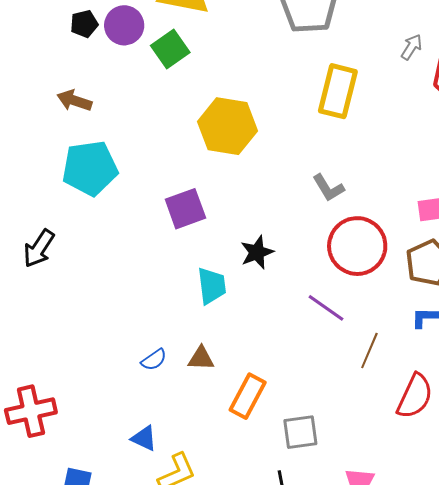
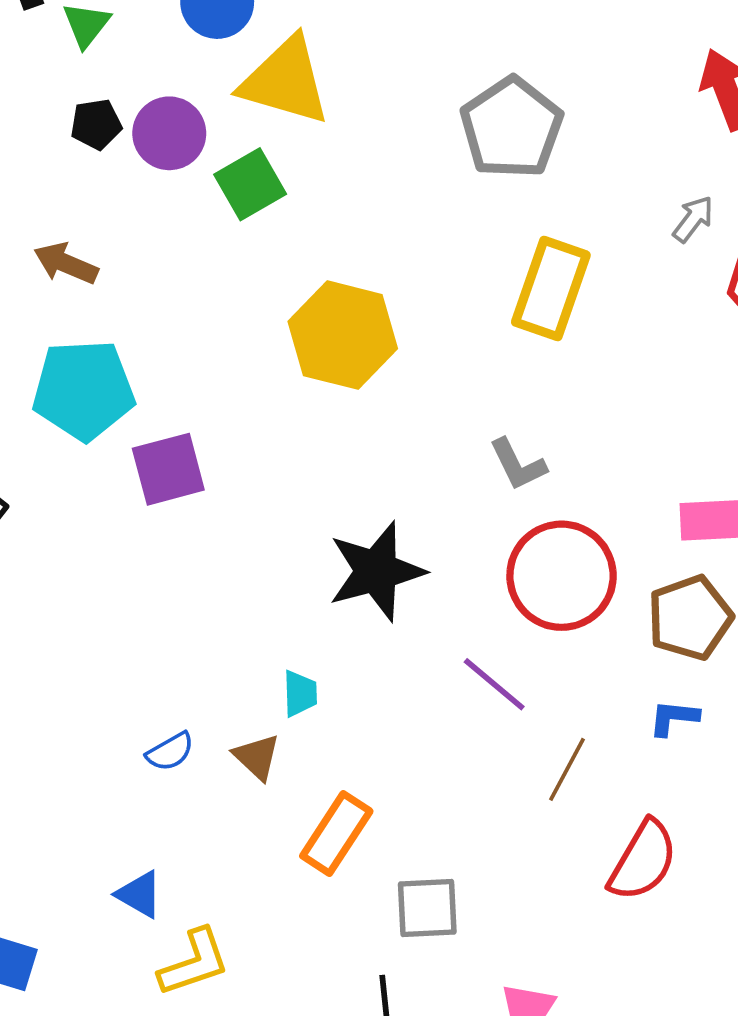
purple square: (185, 209) -> (168, 469), moved
black star: (257, 252) -> (376, 571), size x1.6
cyan trapezoid: (212, 286) -> (300, 694), moved, size x0.7
brown triangle: (201, 358) -> (257, 757), turned 36

